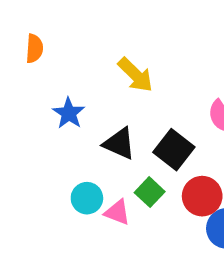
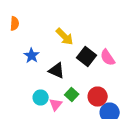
black square: (174, 150) -> (87, 56), moved
pink triangle: (117, 212) -> (56, 104), turned 48

